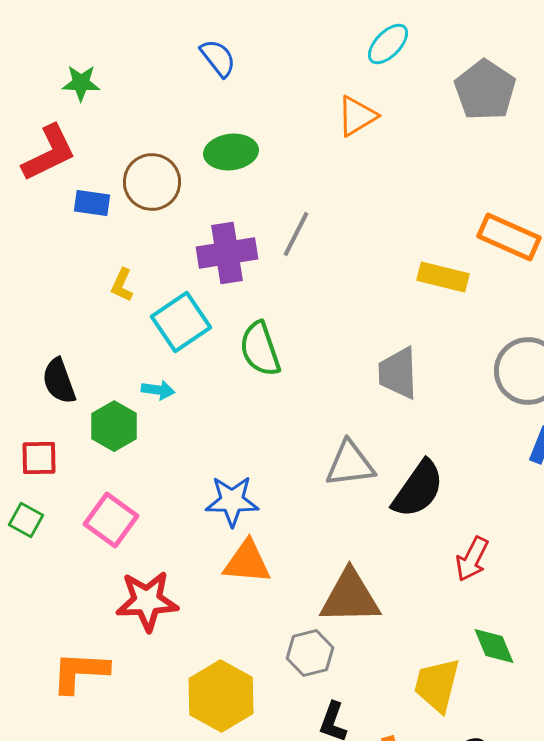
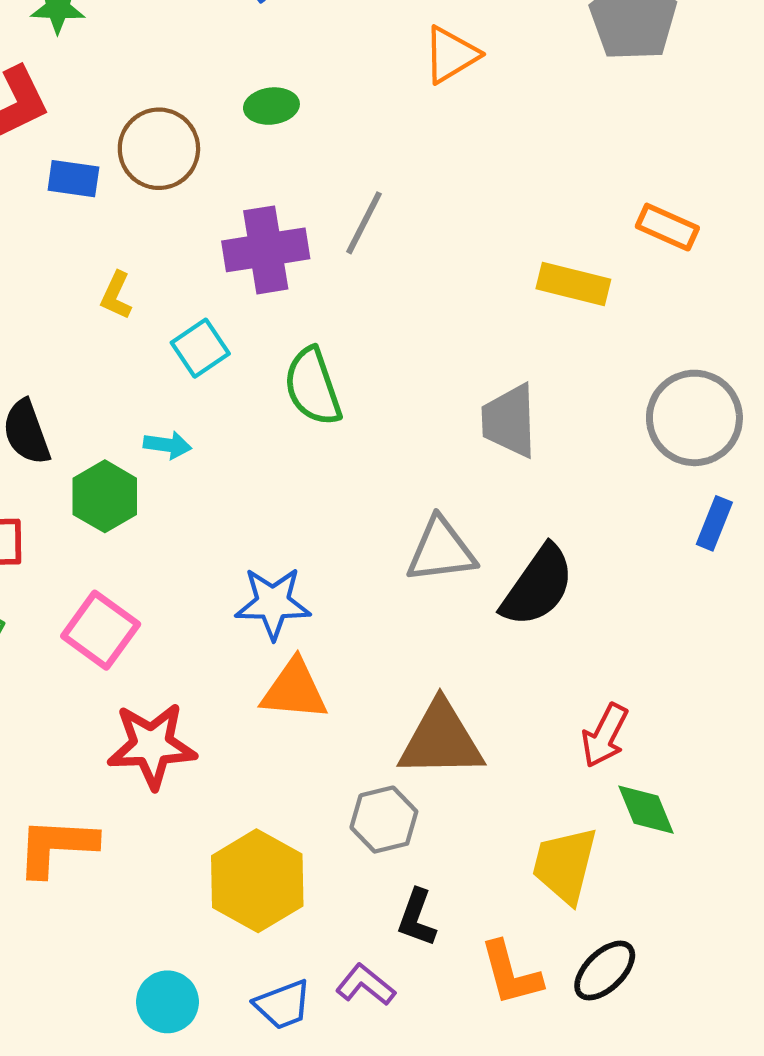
green ellipse: (231, 152) -> (271, 106), size x0.7
orange rectangle: (509, 237) -> (667, 227), size x0.7
cyan square: (181, 322) -> (200, 348), size x0.7
red arrow: (472, 559) -> (605, 736), moved

